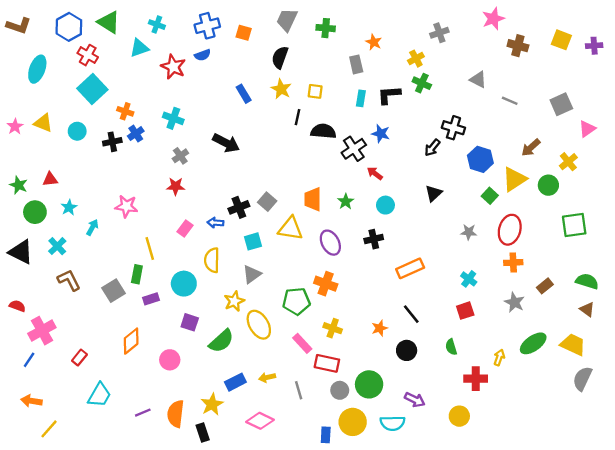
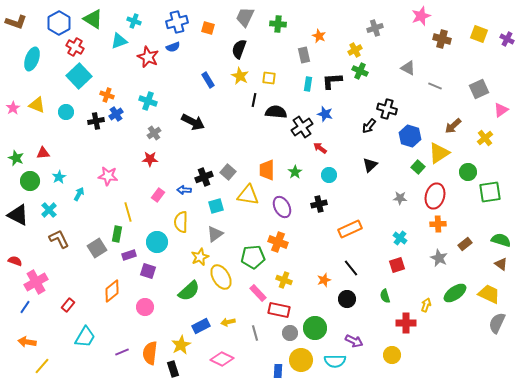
purple cross: (594, 46) -> (507, 39), turned 32
green circle: (548, 185) -> (468, 172), moved
purple square: (190, 322) -> (148, 271), moved

